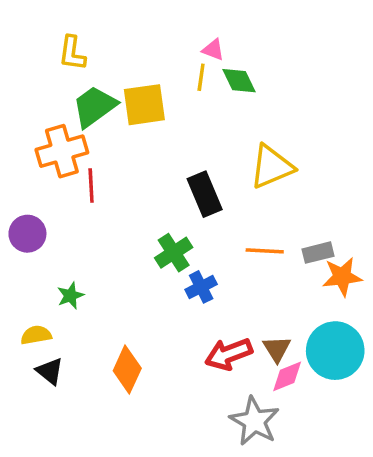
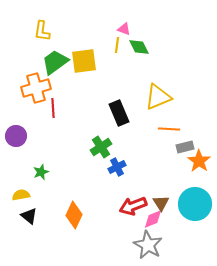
orange line: (265, 251) -> (169, 129), moved
orange star: (342, 277) -> (199, 161), turned -30
pink diamond: (287, 376) -> (153, 219), moved

